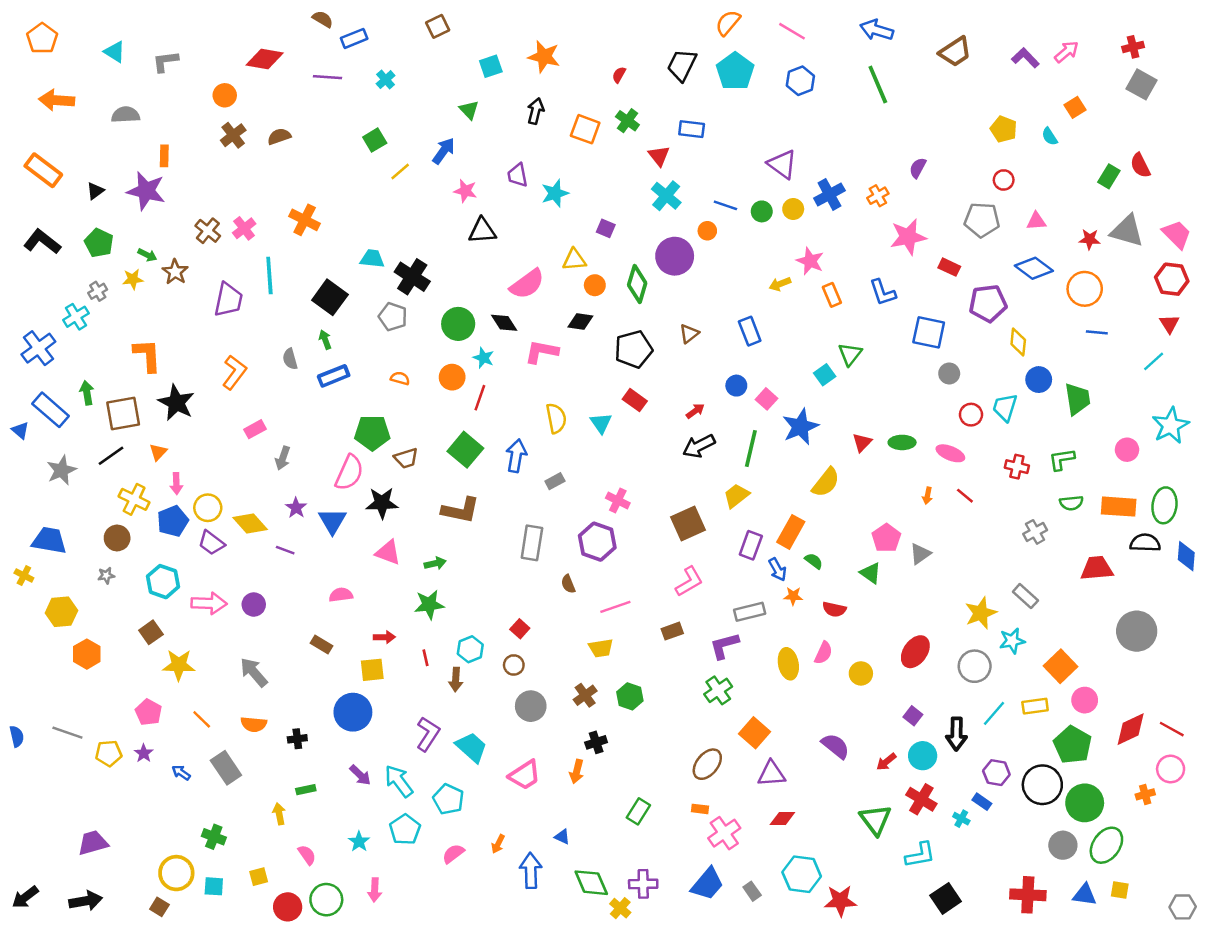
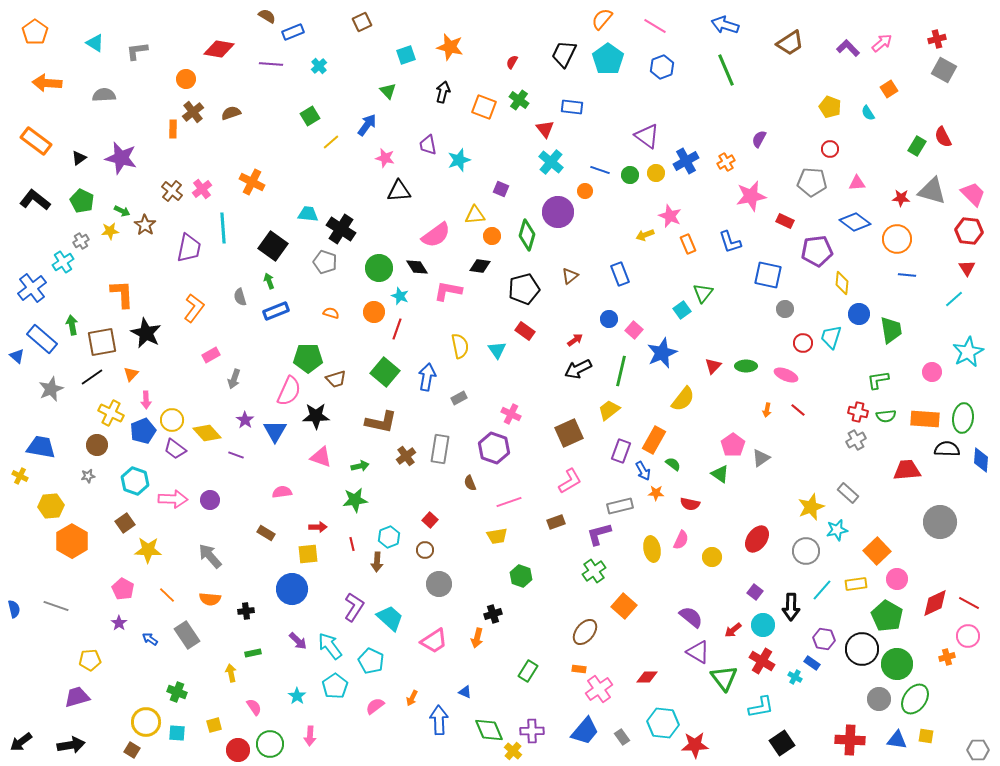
orange rectangle: (164, 156) -> (173, 129), moved
red cross: (1017, 467) -> (858, 412), moved
orange hexagon: (87, 654) -> (72, 541), size x1.4
brown cross: (585, 695) -> (406, 456), moved
yellow pentagon: (109, 753) -> (90, 660), moved
purple triangle: (771, 774) -> (698, 652), moved, turned 35

